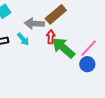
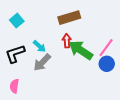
brown rectangle: (56, 14) -> (69, 18), turned 30
gray arrow: (34, 24) -> (42, 62), moved, turned -42

